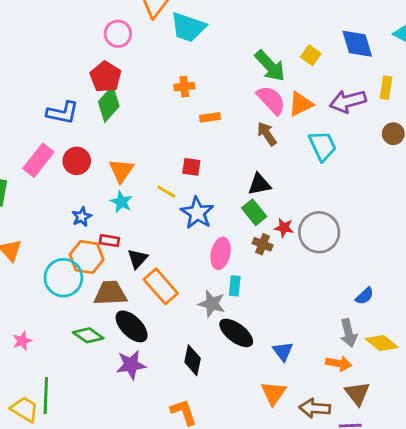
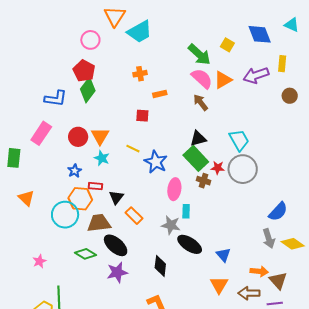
cyan trapezoid: (188, 27) -> (140, 32), turned -44
cyan trapezoid: (323, 146) -> (239, 140), moved
red circle: (77, 161) -> (78, 137), moved
red square: (191, 167) -> (142, 116), moved
green rectangle: (254, 212) -> (196, 158), size x1.4
orange rectangle: (161, 286) -> (134, 216), size x0.7
blue semicircle: (365, 296) -> (278, 212), size x1.5
orange arrow: (339, 363) -> (259, 271), moved

